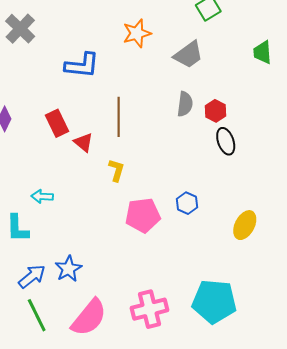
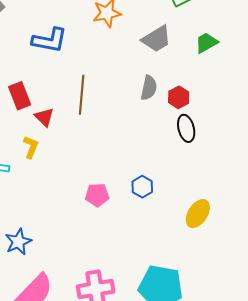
green trapezoid: (262, 52) -> (206, 43), moved, turned 60
yellow L-shape: (117, 170) -> (31, 147), moved
pink pentagon: (143, 215) -> (97, 195), size x0.7

